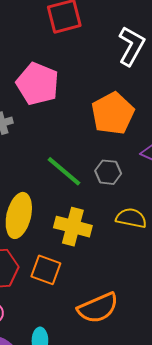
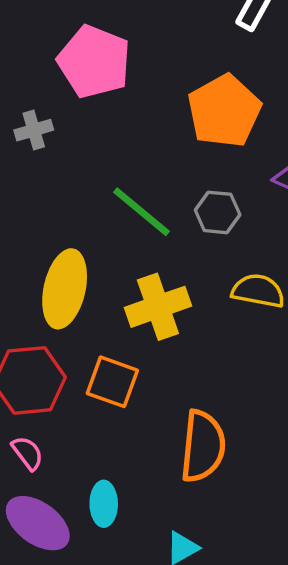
yellow cross: (73, 227) -> (158, 307), turned -33
orange semicircle: (98, 308) -> (203, 446), turned -60

